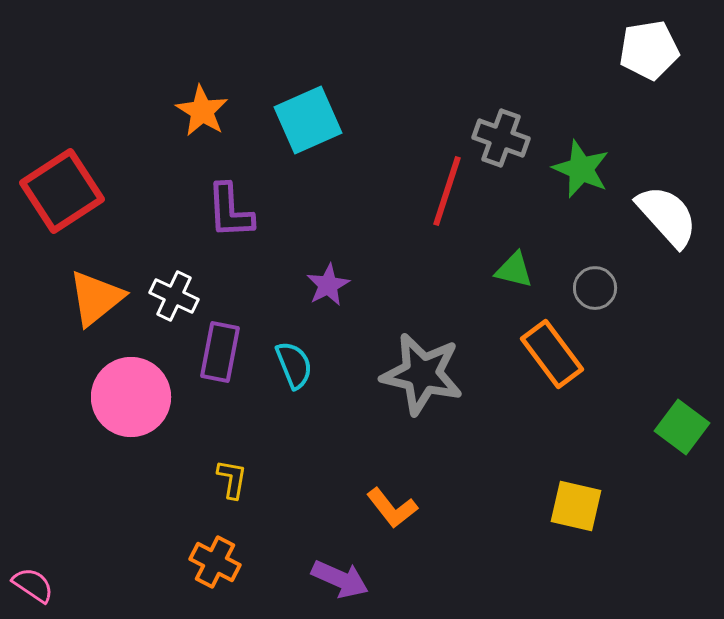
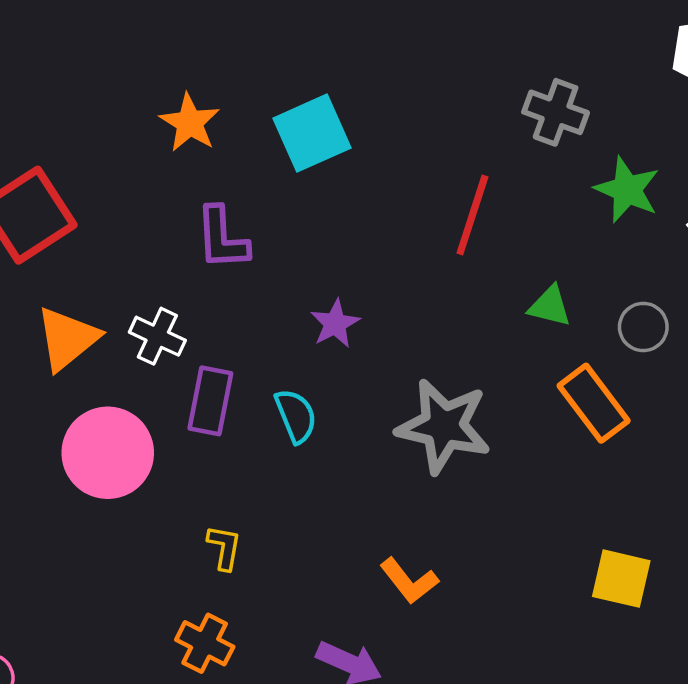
gray cross: (501, 138) -> (556, 112), moved

